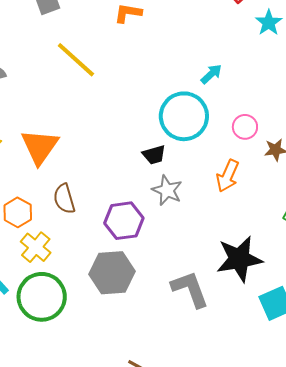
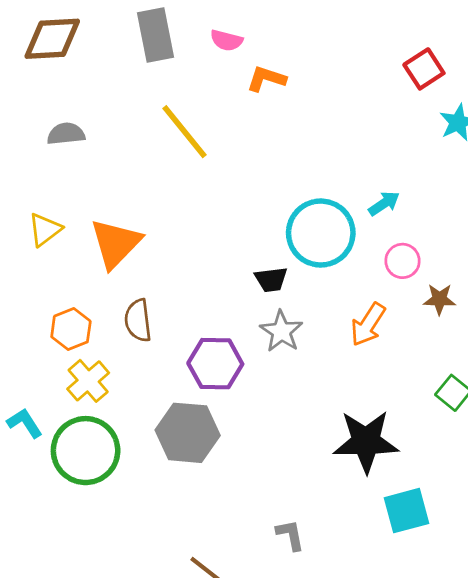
cyan arrow: (211, 74) -> (384, 203), moved
gray L-shape: (190, 289) -> (290, 535), moved, size x0.6

